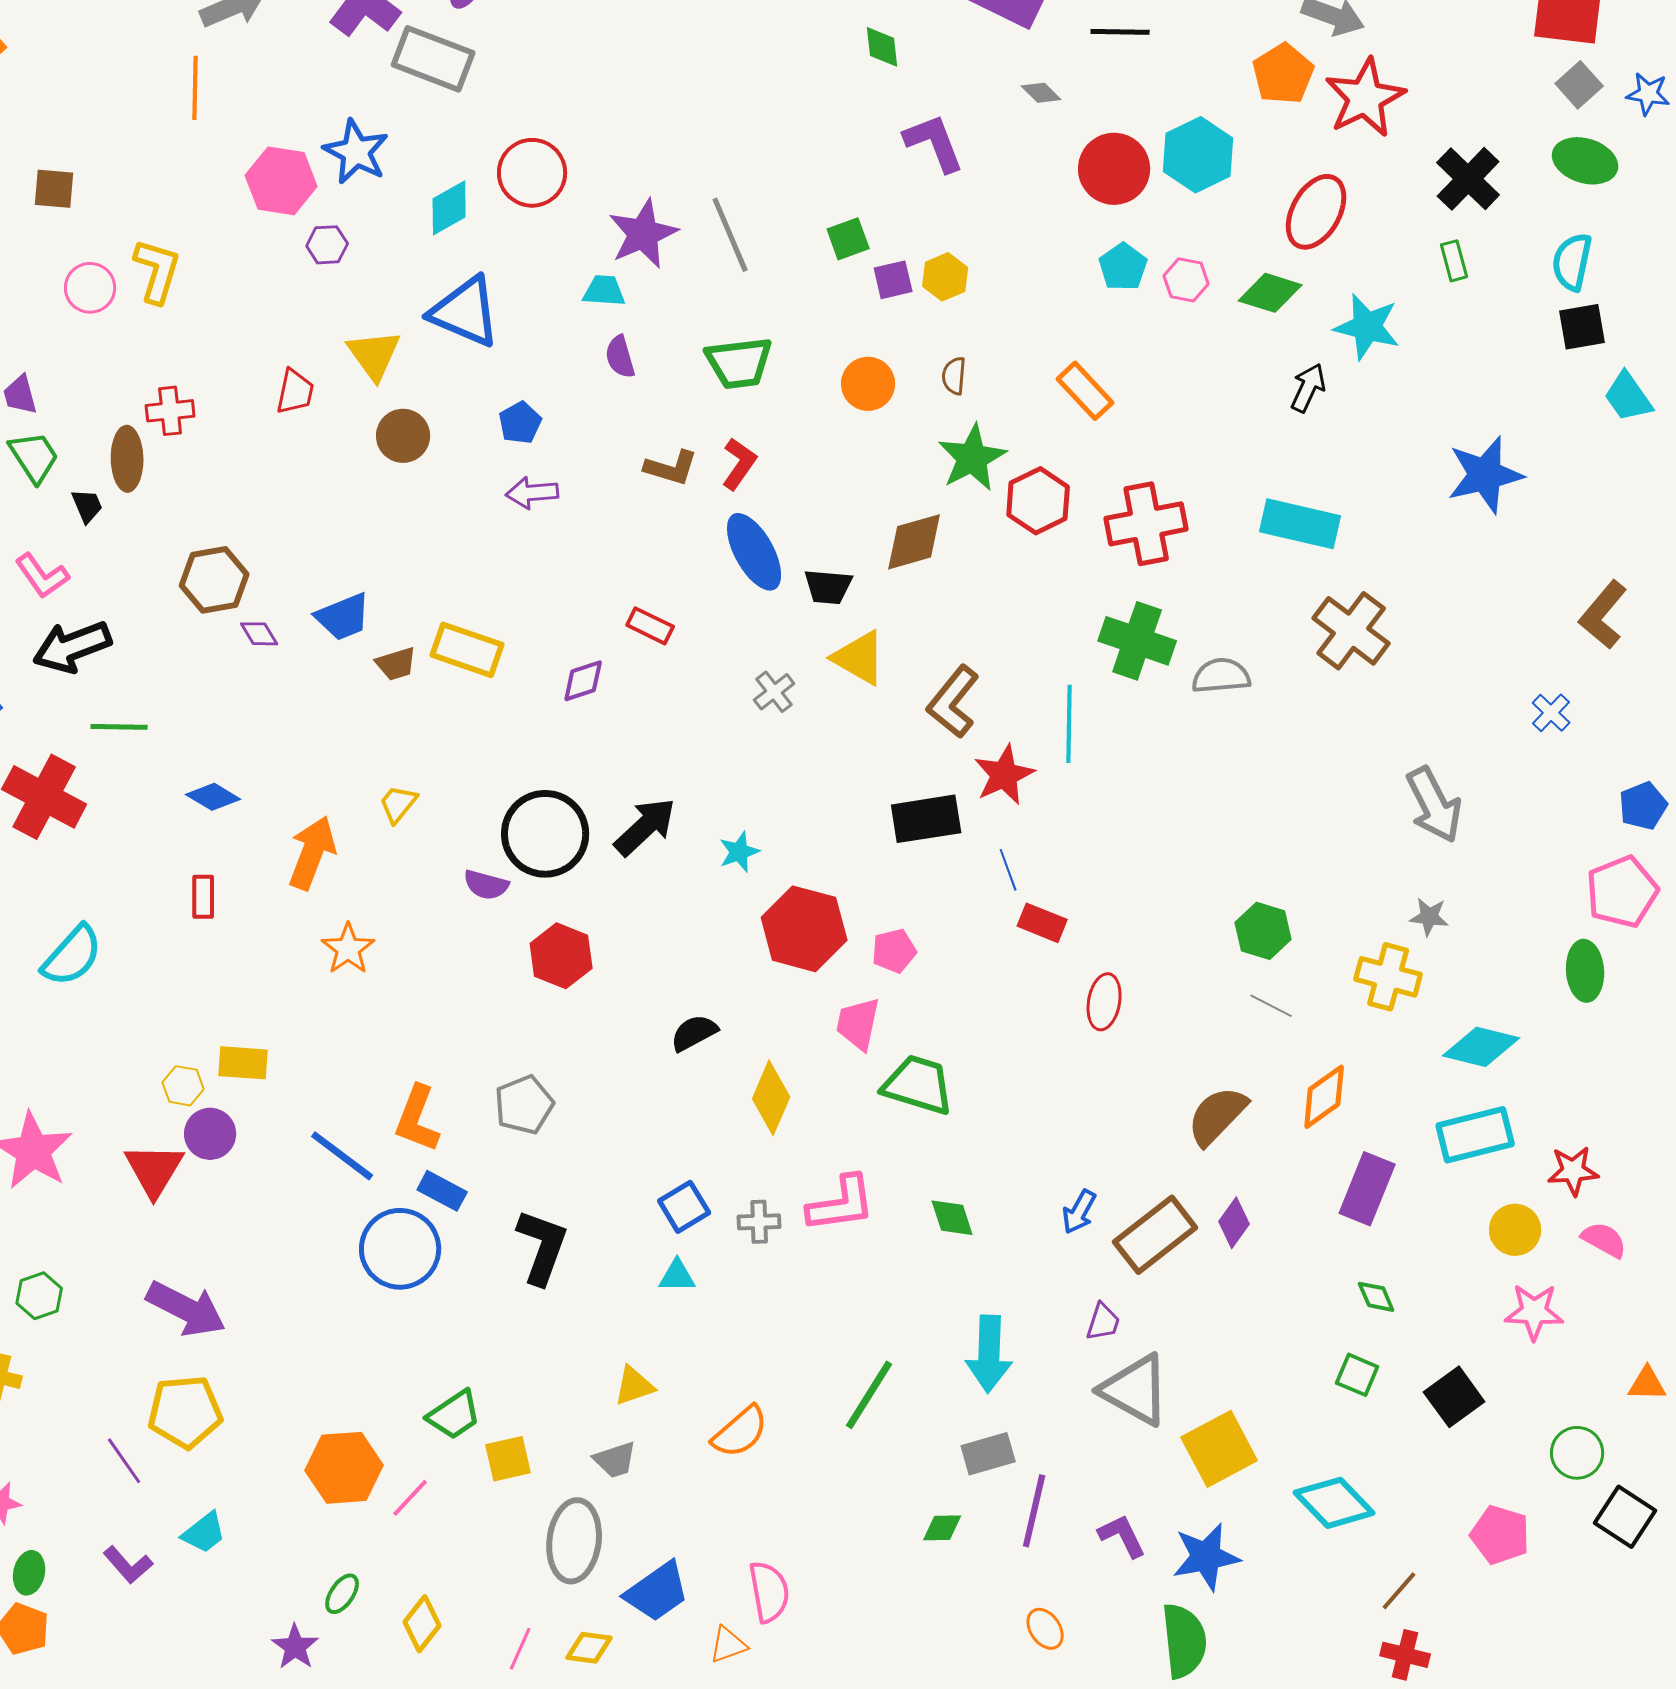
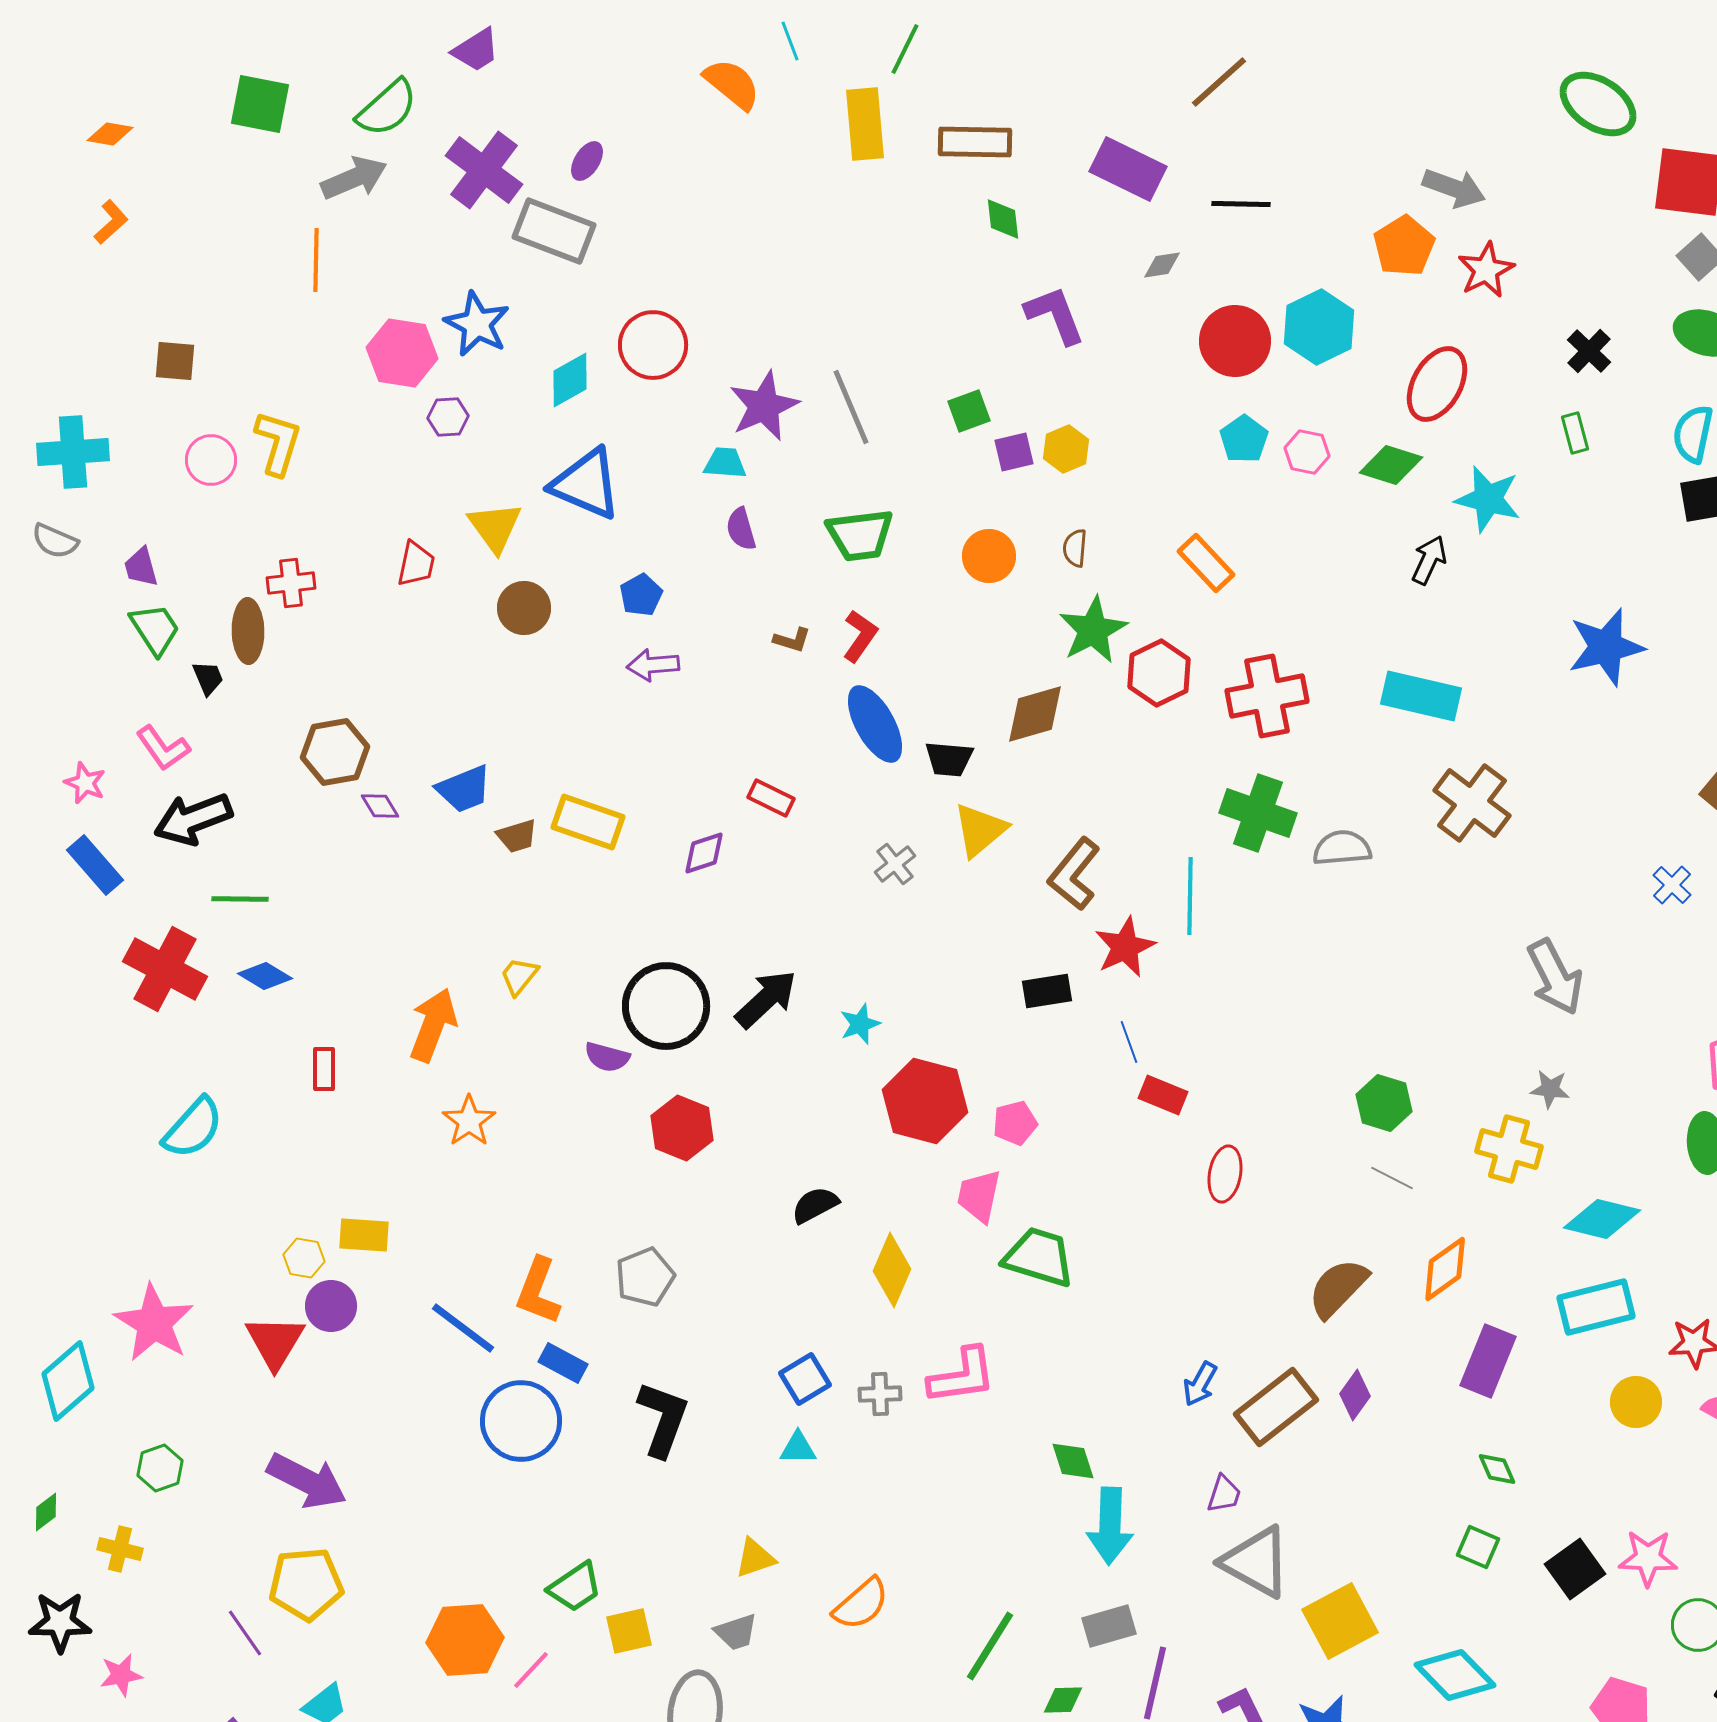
gray diamond: (1041, 93) -> (1162, 265), turned -54
red star: (1365, 98) -> (1486, 270), size x0.7
black cross: (1468, 179) -> (1589, 351), size x0.7
brown L-shape: (671, 468) -> (792, 640), size x0.7
yellow triangle: (859, 658) -> (980, 830), turned 50
blue diamond: (213, 797) -> (265, 976), moved
black rectangle: (926, 819) -> (1047, 991), size x0.7
green diamond: (952, 1218) -> (1073, 1461), moved
pink star: (1534, 1312) -> (1648, 1558), moved
green line: (869, 1395) -> (990, 1646), moved

